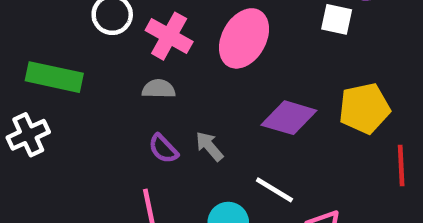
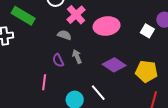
pink ellipse: (244, 38) -> (107, 26), turned 35
gray arrow: (209, 146) -> (77, 56), moved

